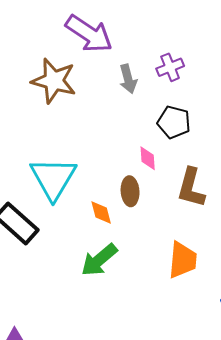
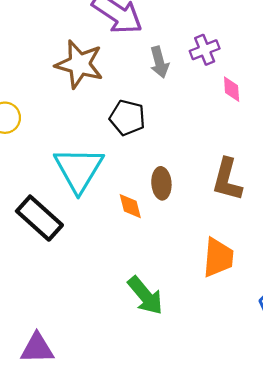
black pentagon: (174, 122) -> (127, 118), moved
pink diamond: (148, 158) -> (232, 89), moved
green arrow: (99, 260) -> (145, 296), moved, turned -90

